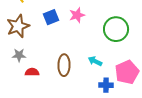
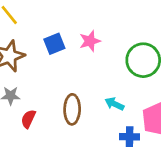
red semicircle: (32, 72) -> (28, 119), turned -64

